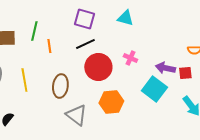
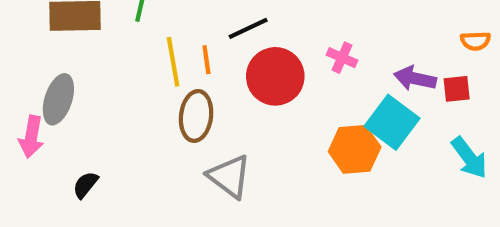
orange line: (49, 46) -> (206, 60), moved
yellow line: (24, 80) -> (173, 62), moved
orange hexagon: (111, 102) -> (355, 149), moved

